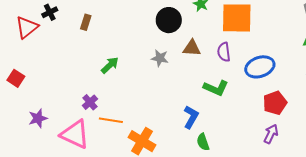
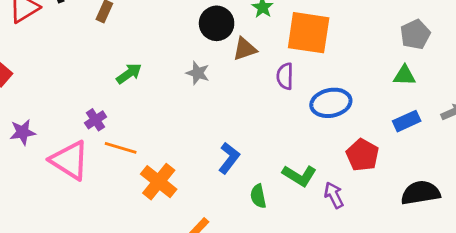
brown triangle: (192, 48) -> (245, 49), moved, turned -30
green L-shape: (216, 88) -> (299, 175), moved
red pentagon: (275, 103) -> (362, 155), moved, turned -30
purple arrow: (271, 134) -> (334, 195), turned -60
green semicircle: (203, 142) -> (258, 196), moved

